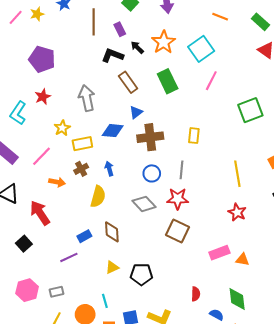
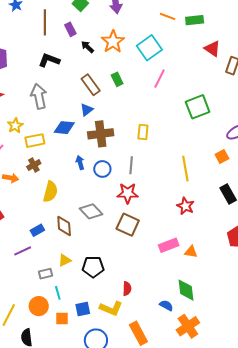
green rectangle: (261, 22) -> (195, 20), moved, turned -48
black L-shape: (112, 55) -> (49, 60), moved
green rectangle: (168, 81) -> (117, 79), size x0.6
brown rectangle: (128, 82) -> (91, 85), moved
blue arrow: (109, 169) -> (80, 163), moved
gray diamond: (144, 204) -> (91, 211), moved
gray rectangle: (57, 292) -> (46, 274), moved
red semicircle: (196, 294) -> (127, 289), moved

